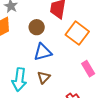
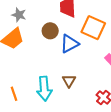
blue triangle: (43, 52) -> (69, 44), moved

